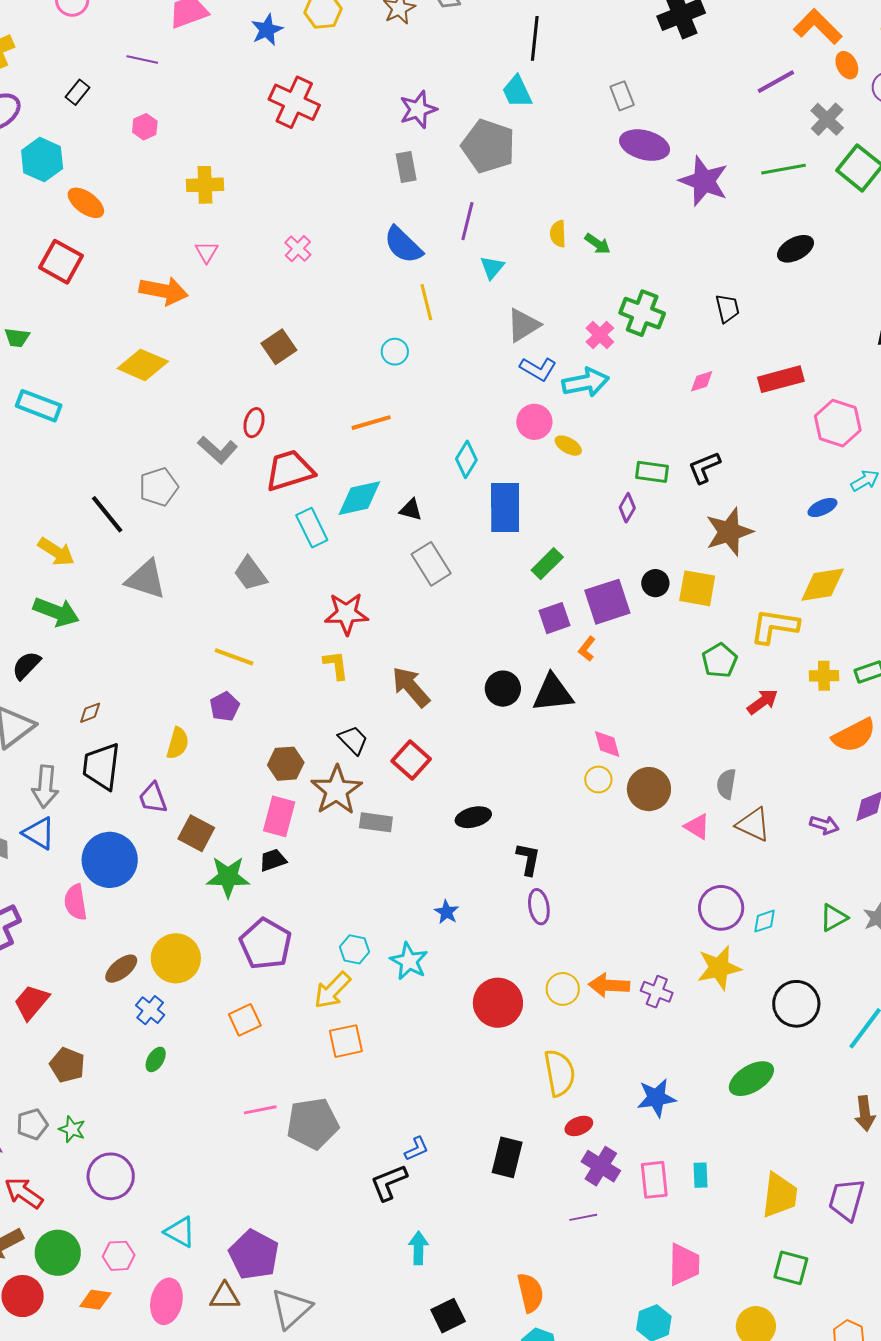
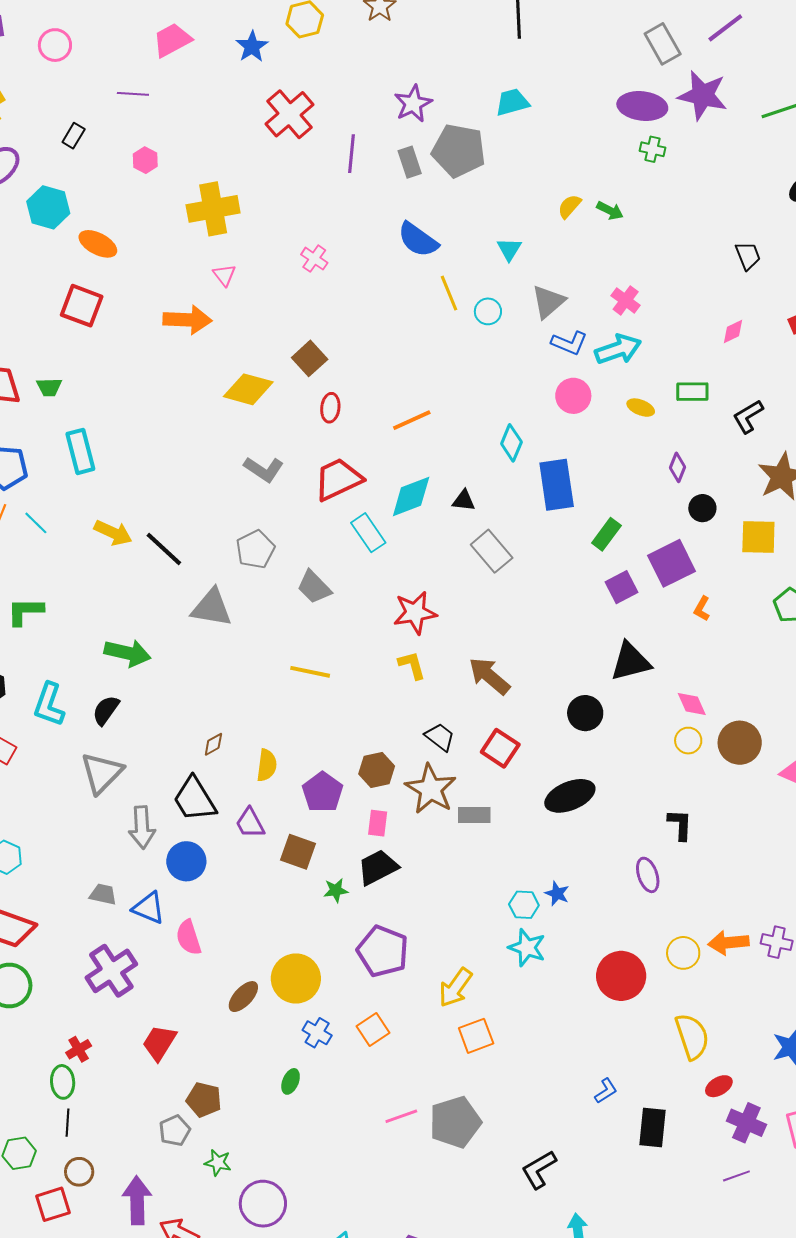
purple line: (776, 82) -> (725, 28), moved
cyan trapezoid: (517, 92) -> (512, 102), moved, turned 108
gray rectangle: (622, 96) -> (663, 44), moved, size x1.4
red cross: (294, 102) -> (290, 114), turned 33
gray pentagon: (488, 146) -> (459, 150), moved
purple star: (704, 181) -> (703, 95), moved
yellow cross: (205, 185) -> (213, 209), size x1.4
purple line: (467, 221) -> (352, 154), moved
yellow semicircle: (558, 234) -> (569, 206), turned 52
green cross: (642, 313) -> (652, 149), moved, size x0.6
cyan circle: (395, 352) -> (488, 311), moved
yellow diamond: (143, 365) -> (248, 389), moved
cyan rectangle: (39, 406) -> (80, 451), turned 63
red ellipse: (254, 423) -> (330, 408), moved
yellow ellipse: (568, 446) -> (641, 408), moved
green rectangle: (652, 472) -> (692, 392), moved
gray pentagon: (159, 487) -> (255, 549), moved
yellow arrow: (56, 552) -> (113, 533), moved
black circle: (655, 583) -> (702, 508), moved
orange L-shape: (587, 649) -> (702, 609), moved
black circle: (503, 689) -> (585, 713), moved
purple pentagon: (225, 706) -> (322, 792), moved, size x1.4
brown diamond: (90, 713) -> (213, 744), moved
black trapezoid: (101, 766) -> (195, 799), turned -30
pink rectangle: (279, 816) -> (378, 823), size x0.7
black ellipse: (473, 817) -> (570, 796), size x1.4
blue triangle: (39, 833) -> (149, 908), moved
black L-shape: (528, 859) -> (680, 825), moved
blue circle: (110, 860) -> (186, 861), moved, size x0.7
black trapezoid: (273, 860) -> (378, 867), size x1.5
green star: (228, 877) -> (336, 890), size x0.6
cyan hexagon: (354, 949) -> (524, 905), moved
blue cross: (150, 1010) -> (317, 1033), moved
gray pentagon: (32, 1124) -> (175, 1131), moved
blue L-shape: (416, 1149) -> (606, 1091), moved

